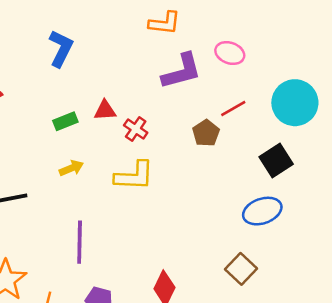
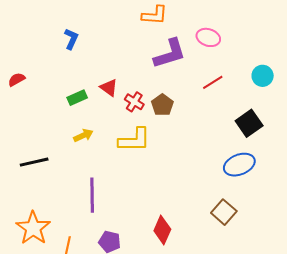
blue L-shape: (61, 48) -> (71, 39), size x0.7
cyan circle: (295, 103) -> (263, 76), size x0.6
red triangle: (105, 110) -> (109, 88), turned 42
brown pentagon: (206, 133) -> (162, 105), moved

